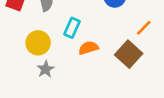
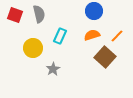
orange semicircle: (88, 48) -> (92, 35), moved
gray star: (46, 69) -> (53, 69), moved

